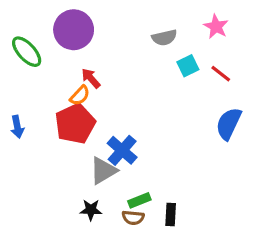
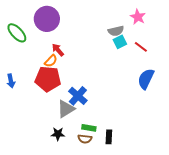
gray semicircle: (164, 38) -> (116, 31), moved
red pentagon: (75, 124) -> (48, 79), turned 30
green rectangle: (139, 200) -> (89, 128), turned 32

